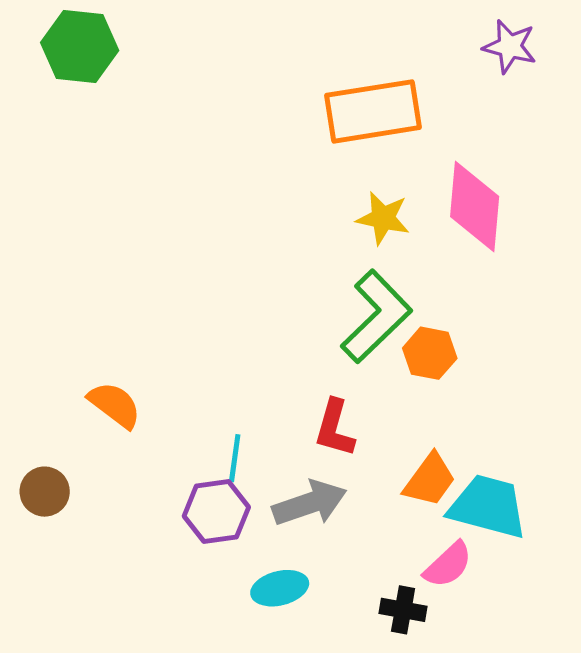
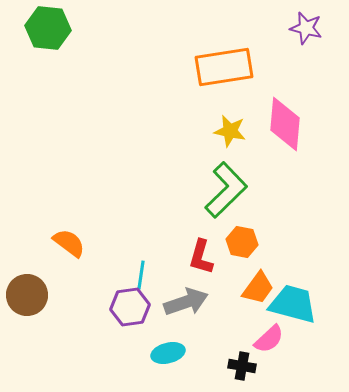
orange hexagon: (430, 353) -> (242, 242), moved
brown circle: (45, 492) -> (27, 295), size x1.4

